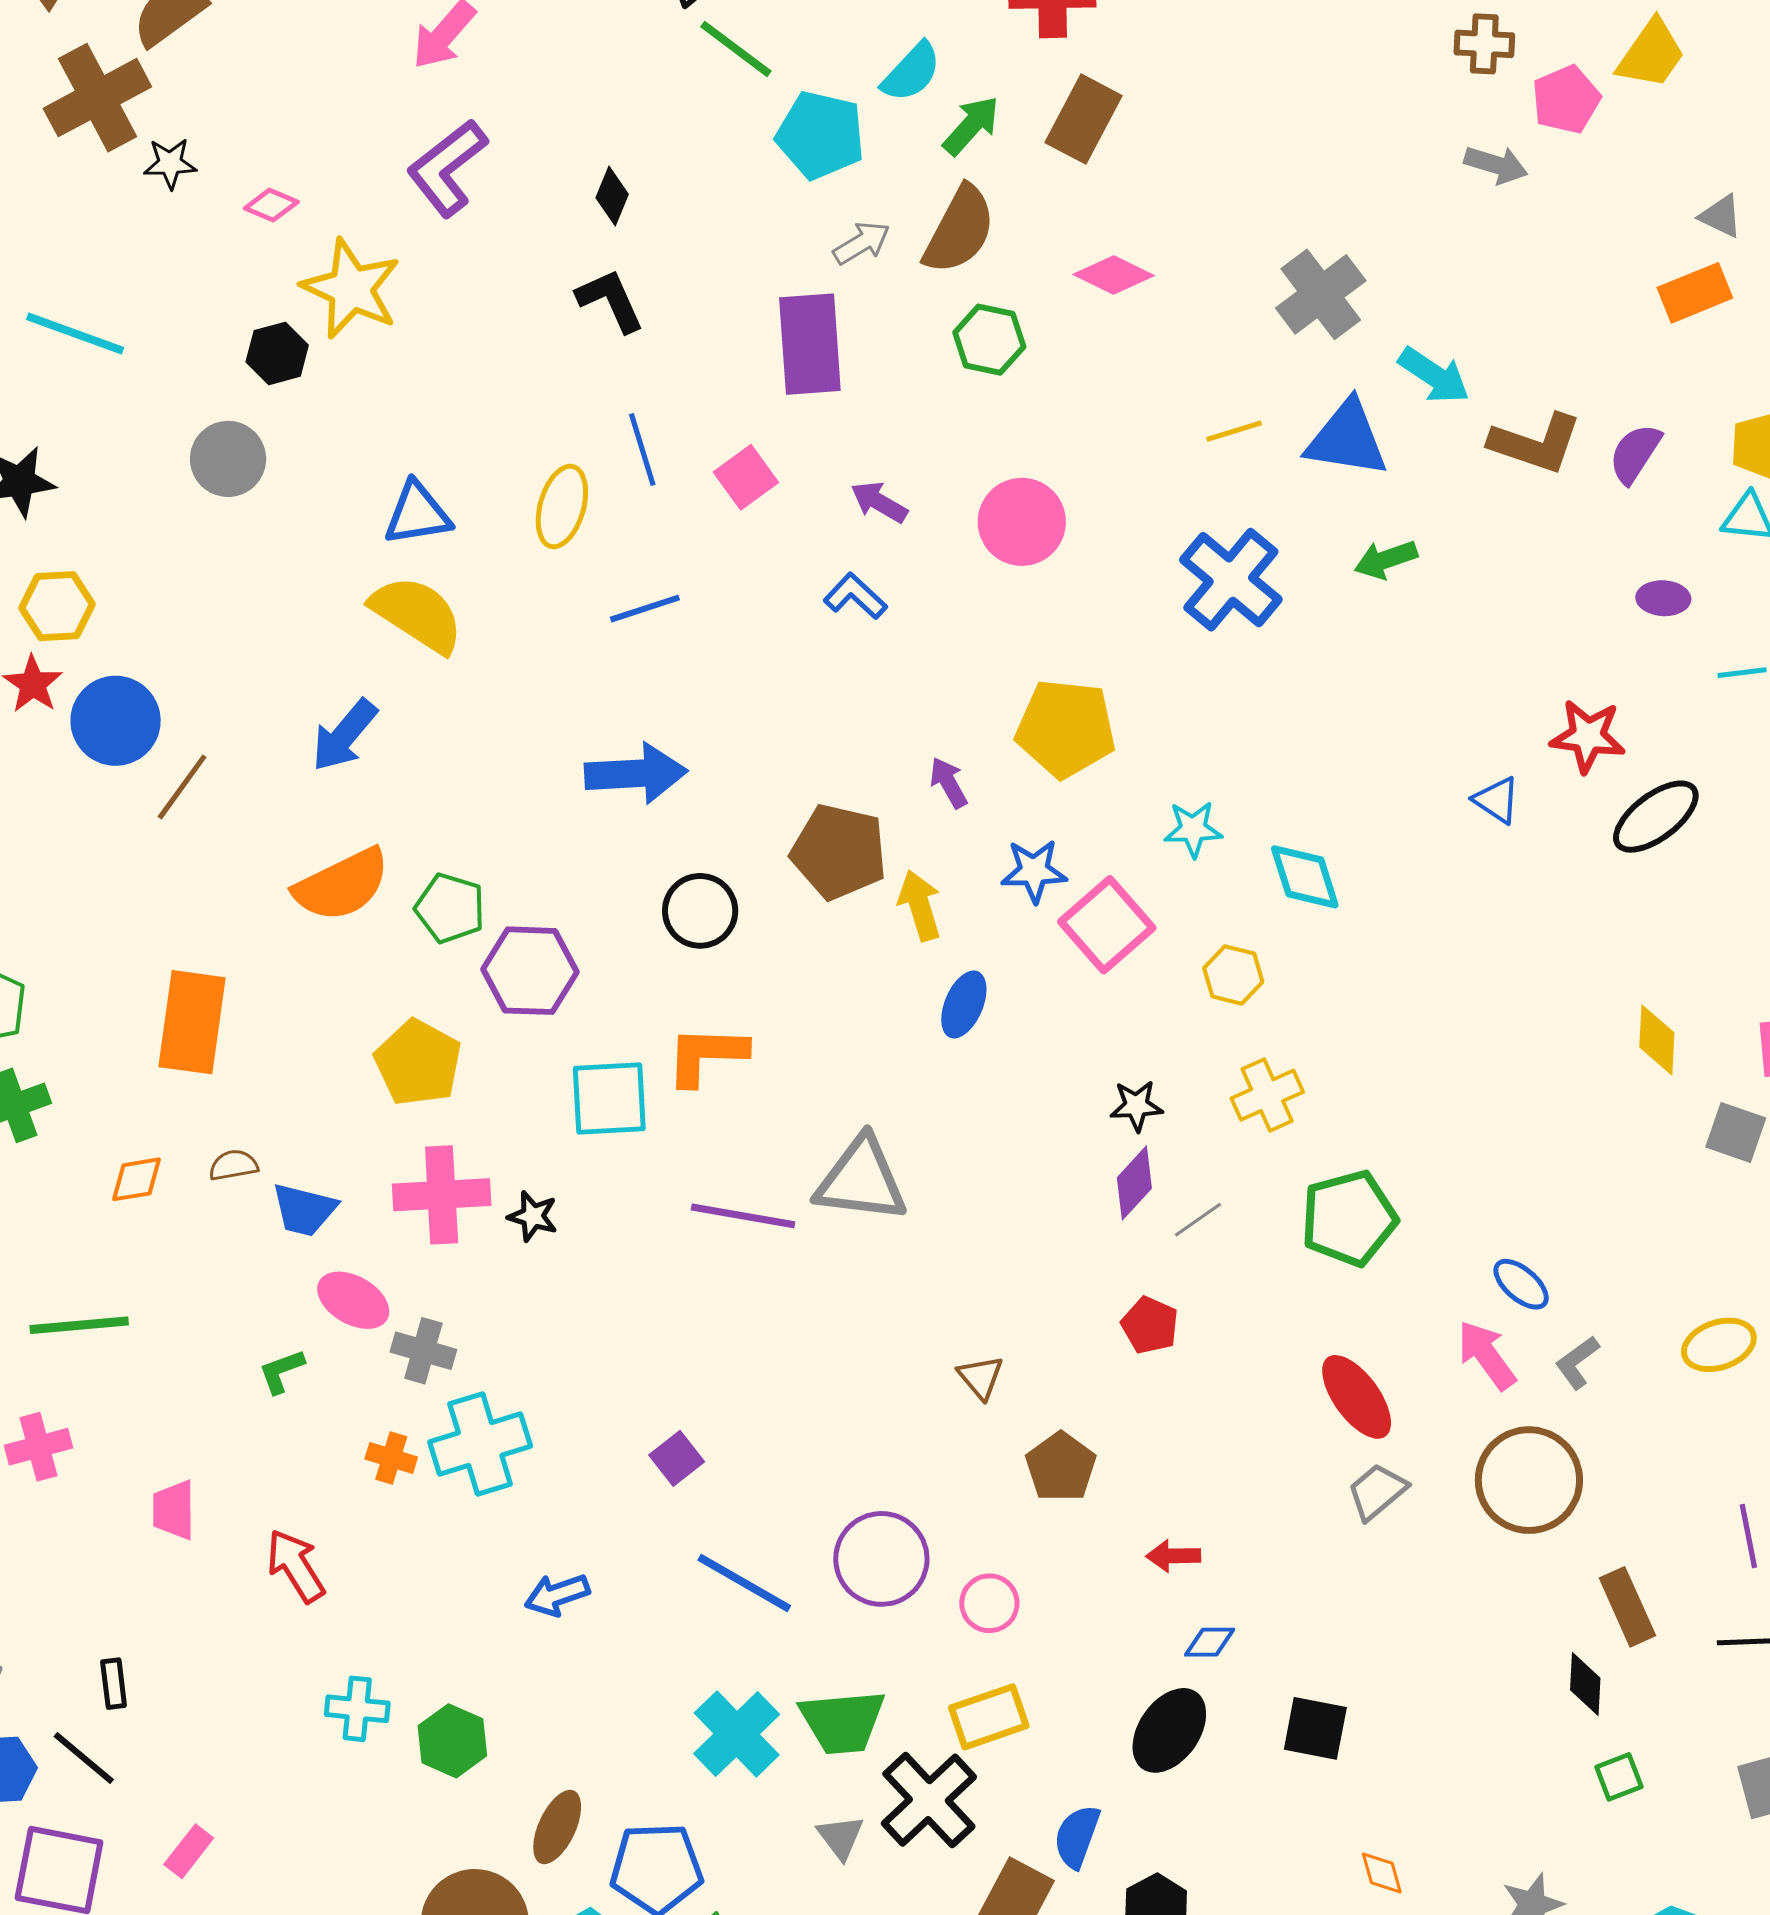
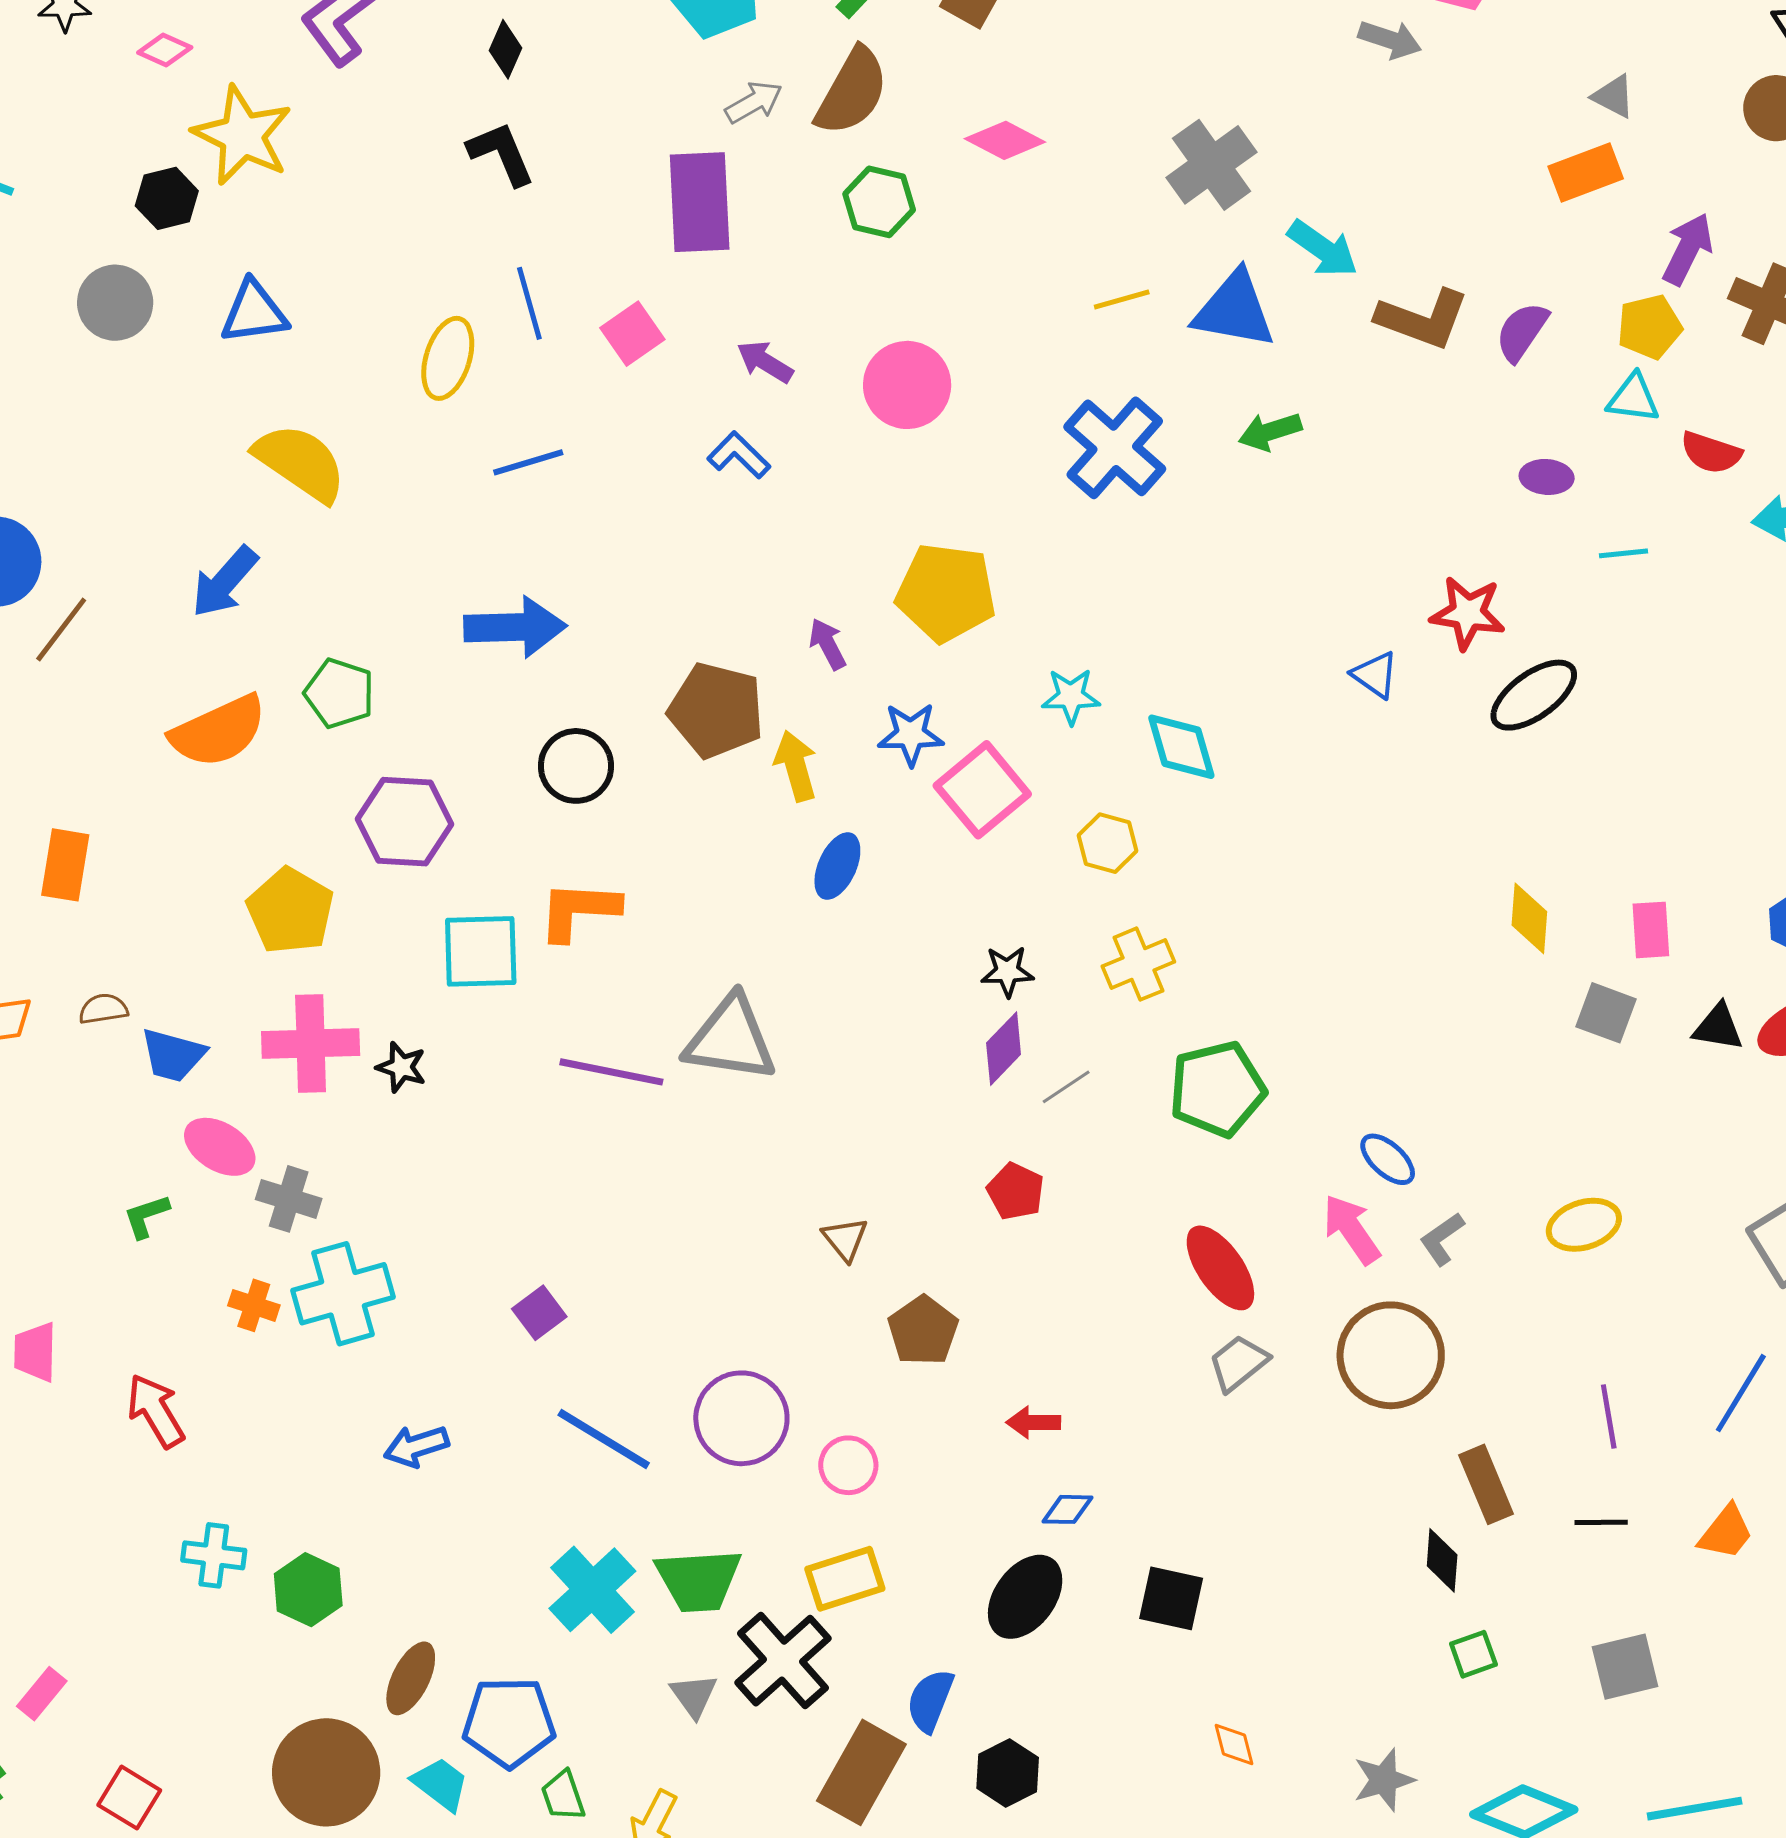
blue triangle: (417, 514) -> (254, 312), moved
green pentagon: (450, 908) -> (339, 693), moved
orange rectangle: (192, 1022) -> (65, 865), size x0.7

